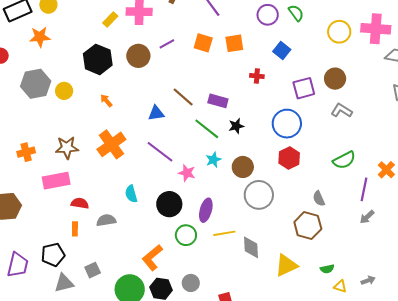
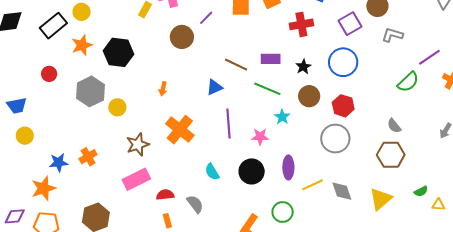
black hexagon: (98, 59) -> (119, 52), moved
red cross: (257, 76) -> (301, 24), size x1.6
yellow circle: (64, 91) -> (117, 107), moved
orange arrow: (106, 101) -> (163, 89), turned -112
black star: (236, 126) -> (303, 67), moved
orange cross: (26, 152) -> (88, 157), moved
purple line: (160, 152) -> (229, 124), turned 64
red hexagon: (289, 158) -> (343, 106), moved
brown circle: (243, 167) -> (309, 96), moved
purple line: (364, 189) -> (429, 57), moved, turned 60
gray semicircle: (106, 220) -> (195, 204), turned 78
green circle: (186, 235) -> (283, 212), moved

